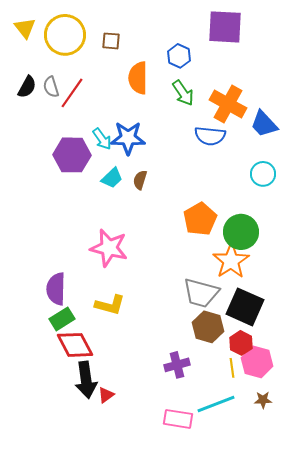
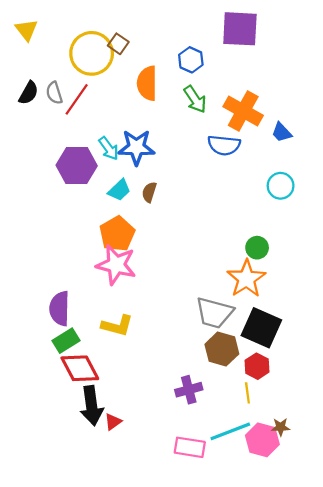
yellow circle: (65, 35) -> (92, 53), moved
brown square: (111, 41) -> (118, 44), turned 30
blue trapezoid: (264, 124) -> (282, 132), size x0.7
orange pentagon: (200, 219) -> (117, 234), moved
green circle: (241, 232) -> (257, 248), size x0.6
pink hexagon: (257, 362) -> (262, 440), moved

